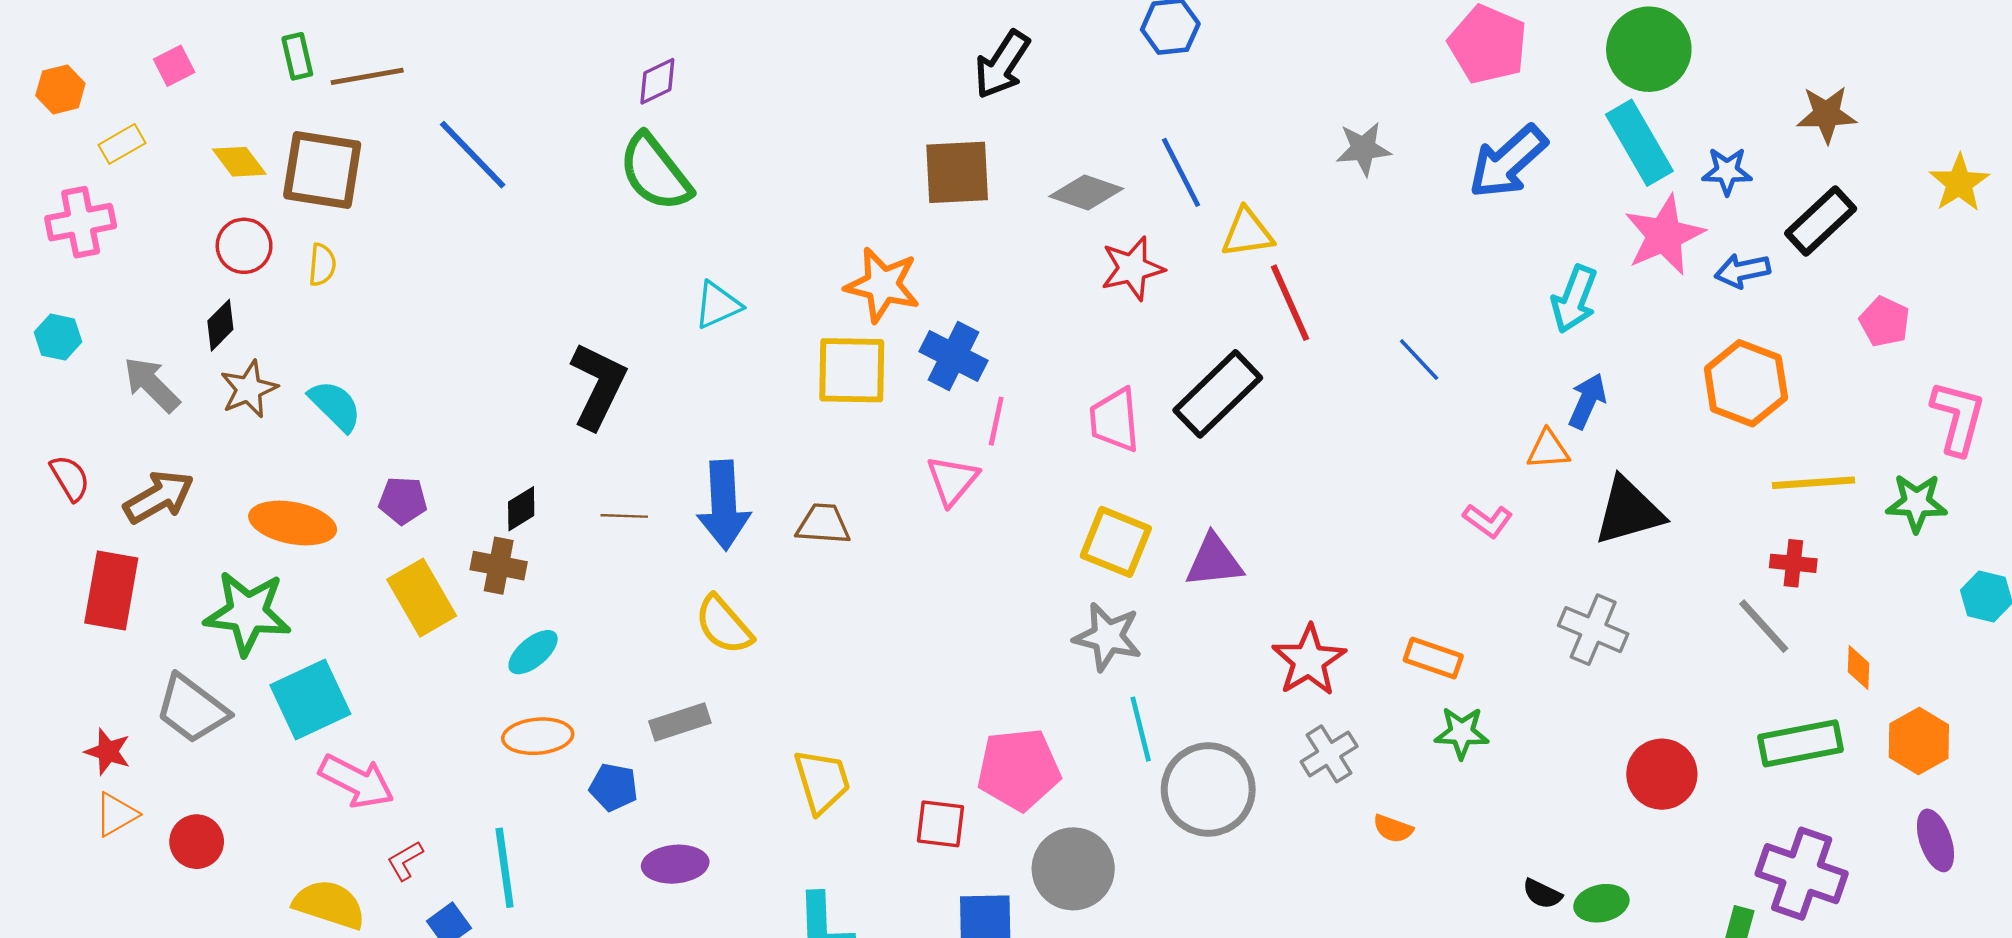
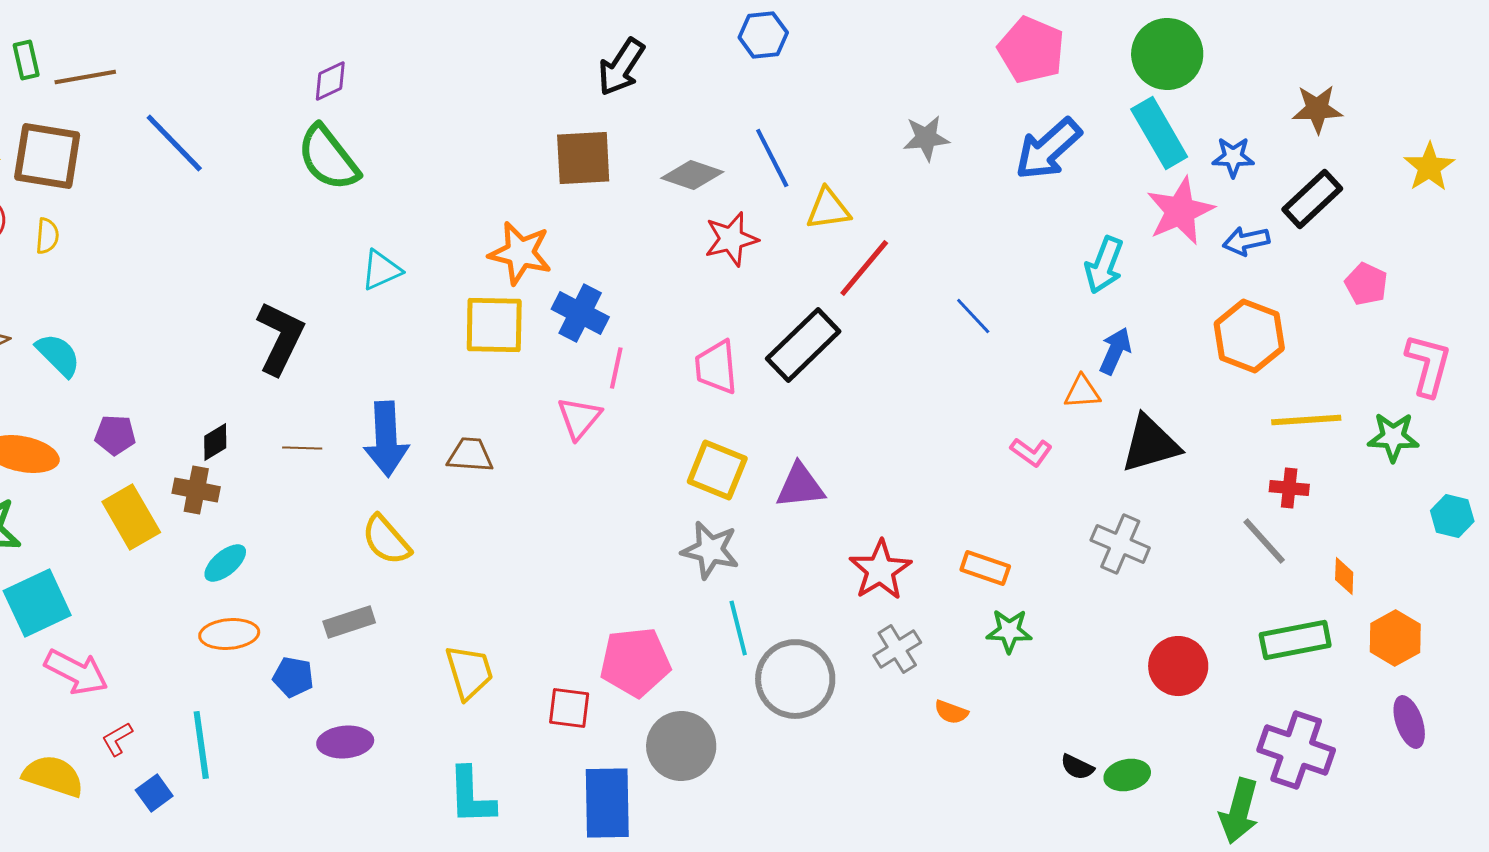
red line: (1290, 303) -> (864, 268), turned 64

